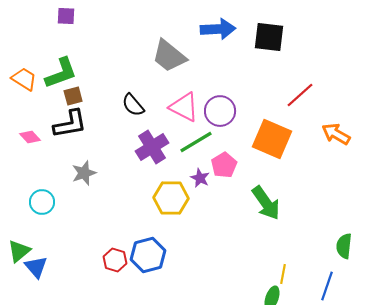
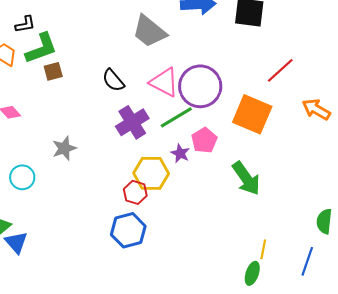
purple circle: (220, 111) -> (200, 86), size x1.4
black L-shape: (70, 124) -> (25, 24), moved, size x0.6
red hexagon: (115, 260) -> (135, 192), moved

